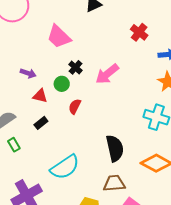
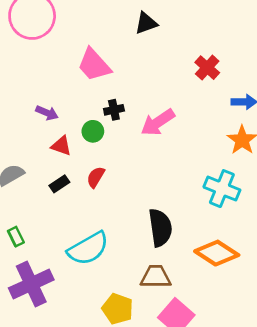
black cross: (75, 67) -> (114, 110), turned 32
red semicircle: (75, 106) -> (96, 177), moved
green rectangle: (14, 145) -> (16, 237), moved

